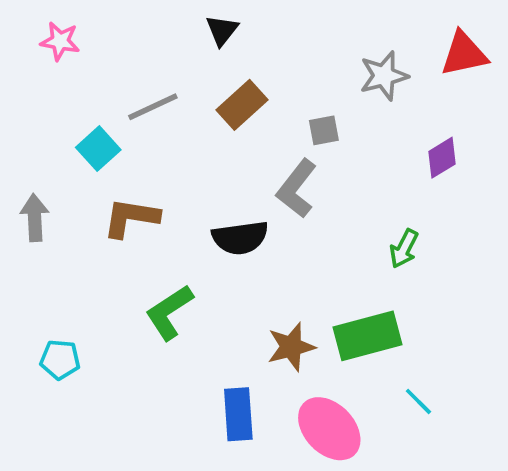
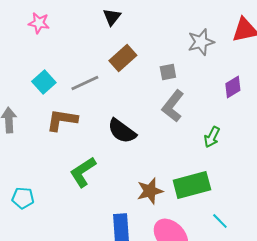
pink star: (60, 41) -> (39, 23), moved
gray line: (153, 107) -> (85, 83), moved
gray L-shape: (297, 189) -> (173, 106), moved
black semicircle: (240, 238) -> (122, 131), turned 44

